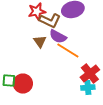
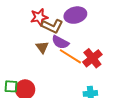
red cross: (90, 74) -> (92, 58), moved

